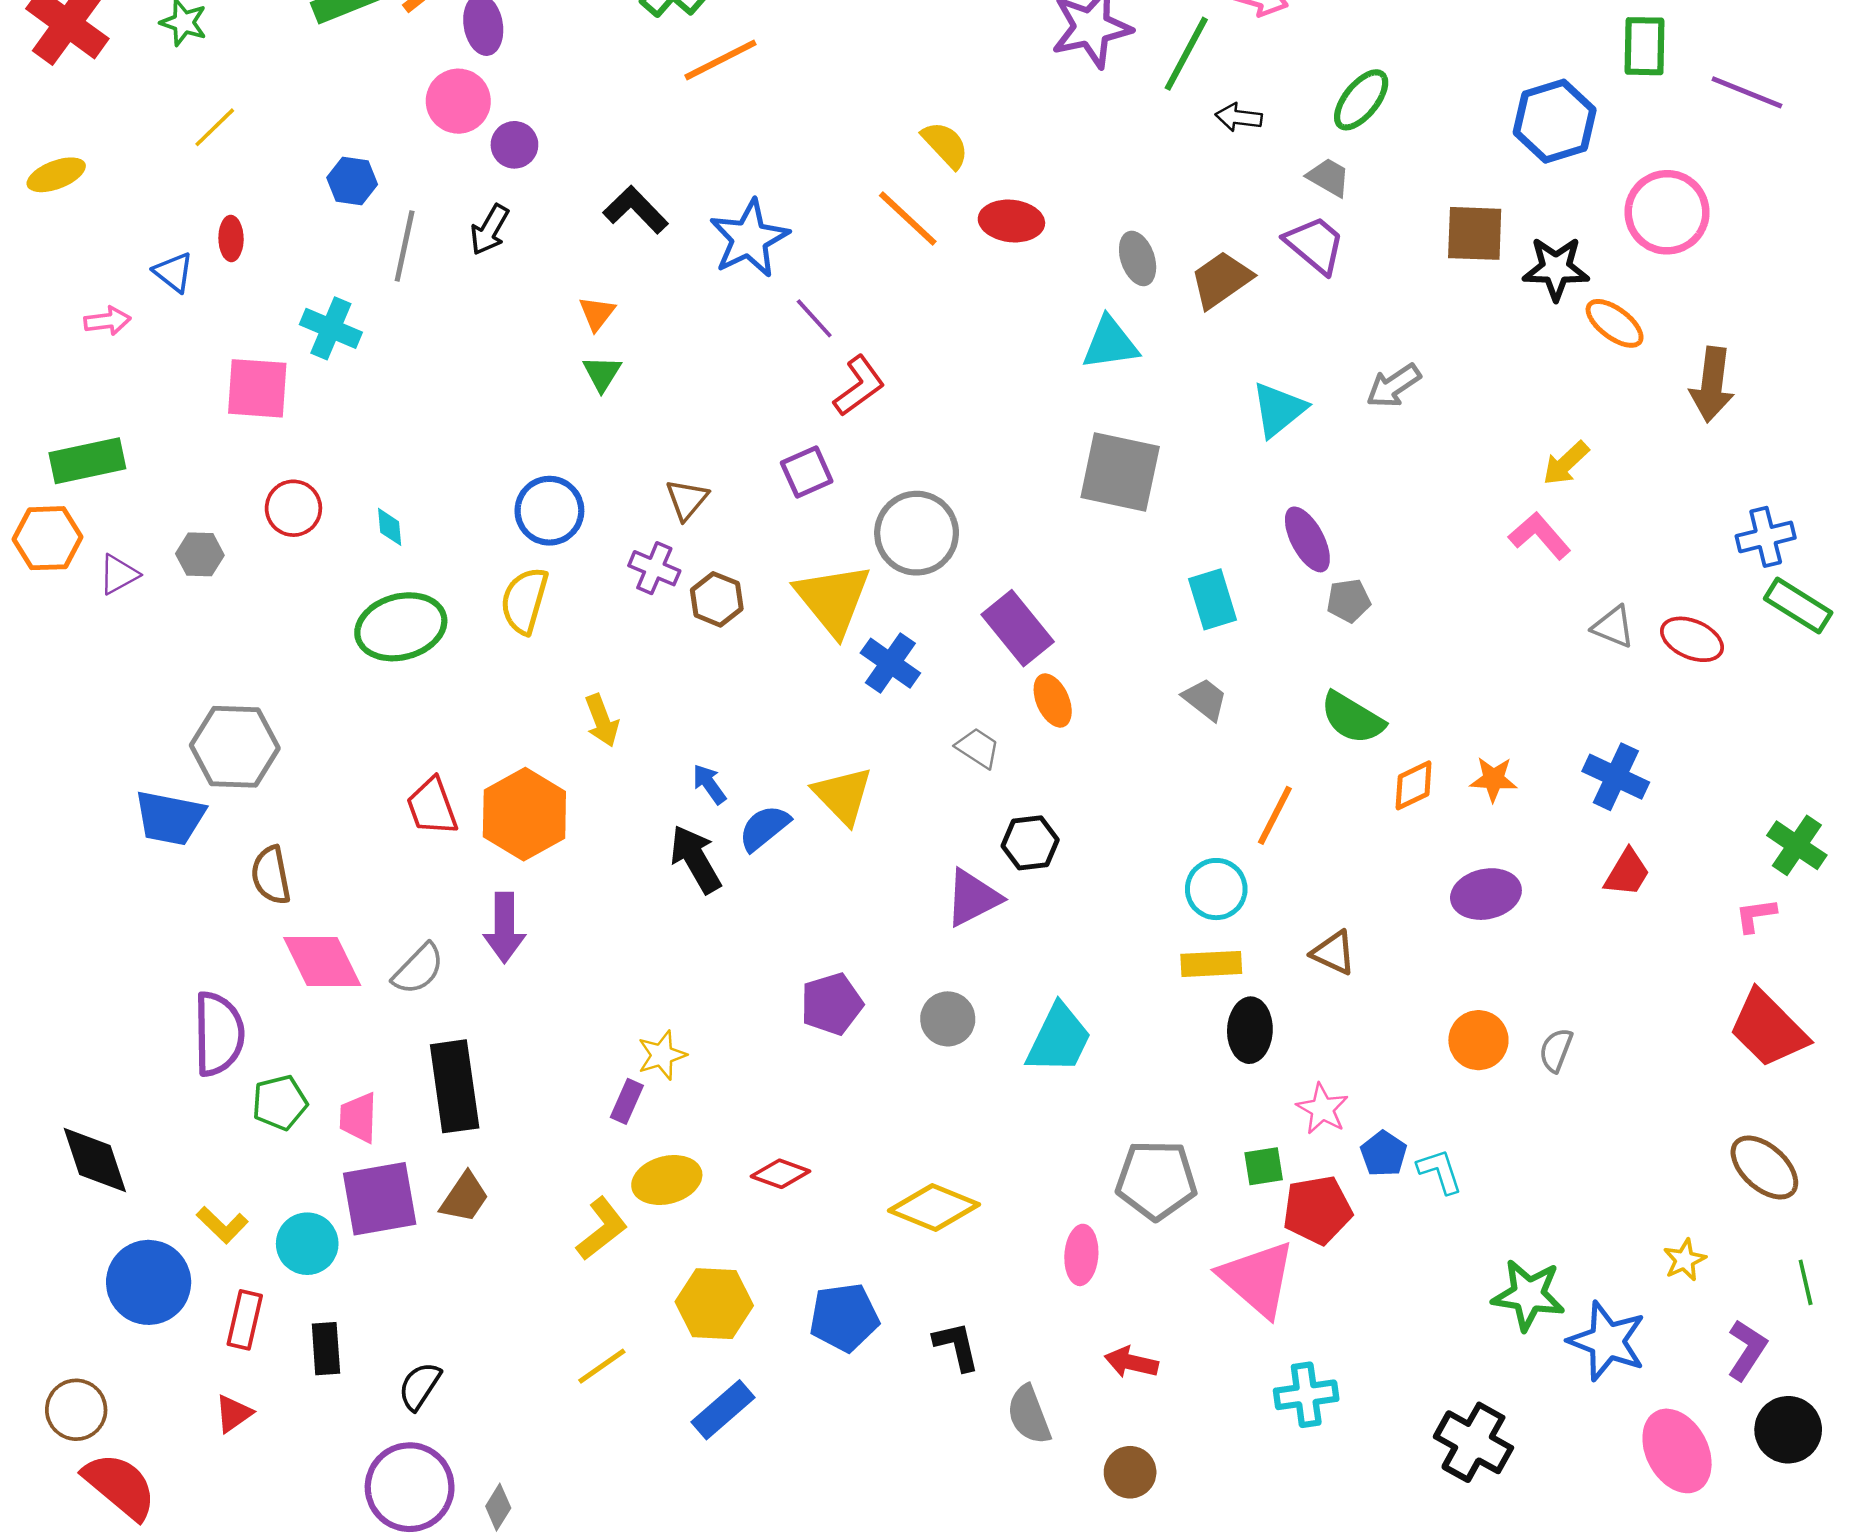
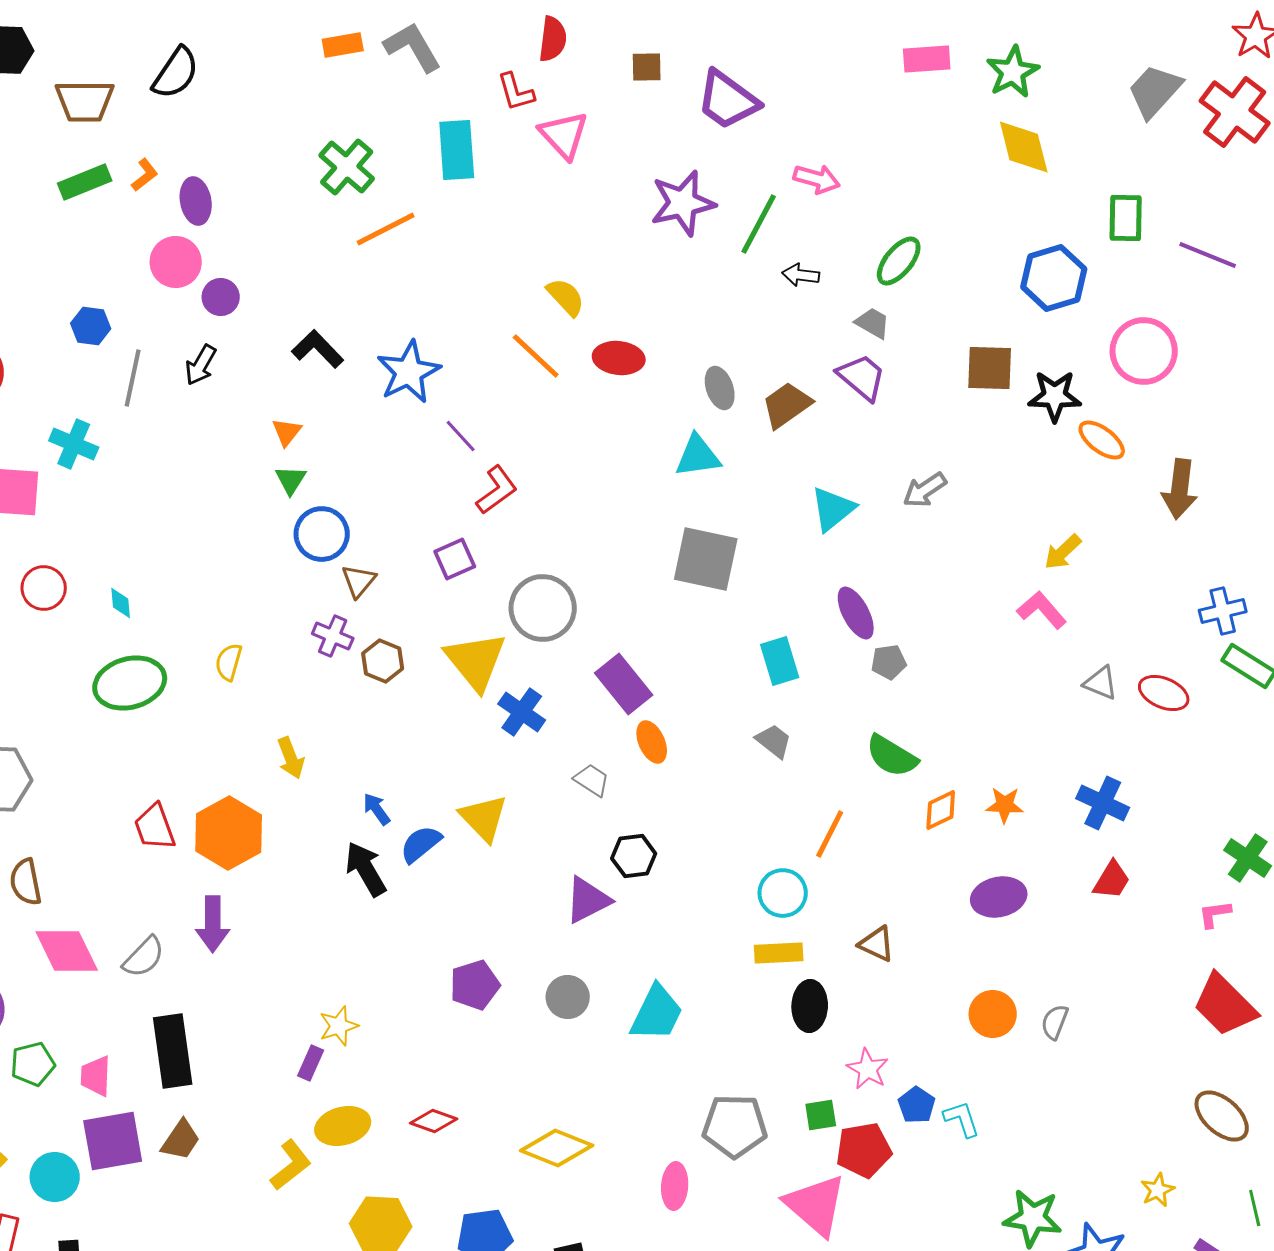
blue circle: (549, 511) -> (322, 534), moved
yellow semicircle: (524, 601) -> (229, 662), size x0.7

